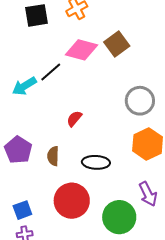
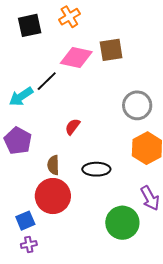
brown square: (117, 44) -> (111, 50), turned 30
purple pentagon: (18, 150) -> (18, 141), moved
red circle: (72, 201) -> (53, 196), moved

